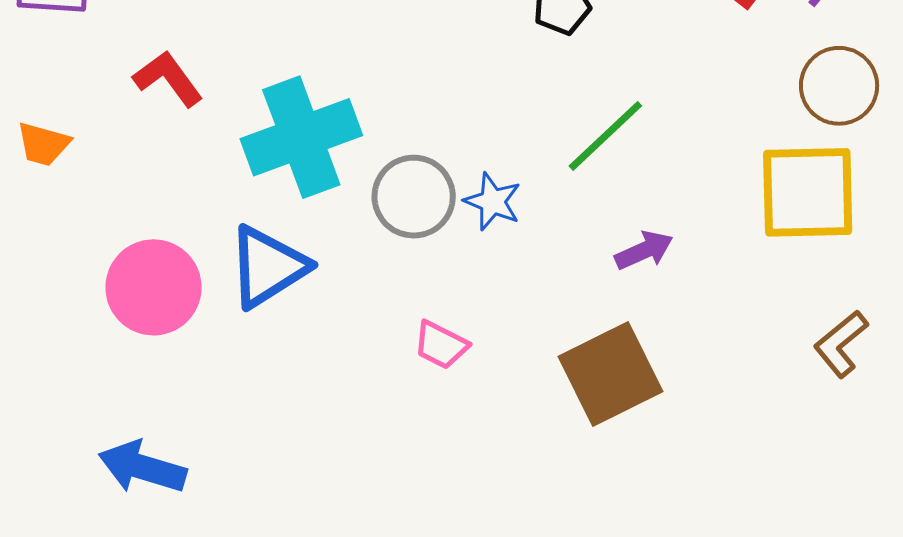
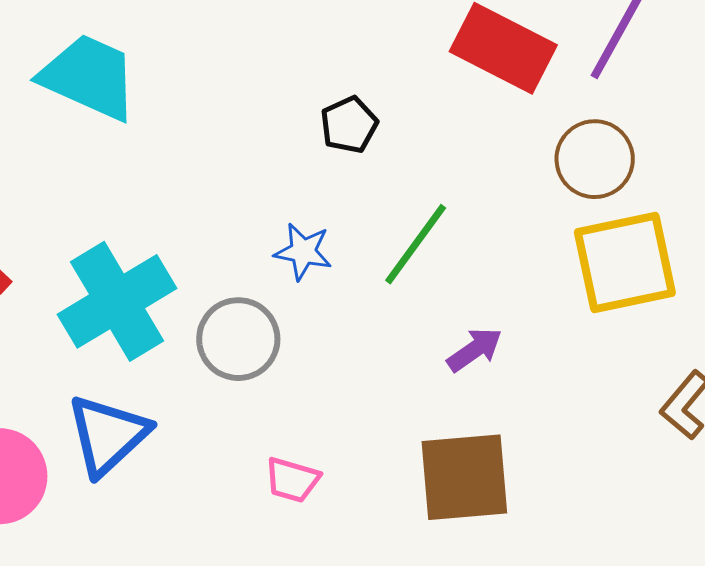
brown circle: (839, 86) -> (595, 159), moved
blue star: (493, 202) -> (303, 252), moved
brown square: (610, 374) -> (464, 477), turned 32

